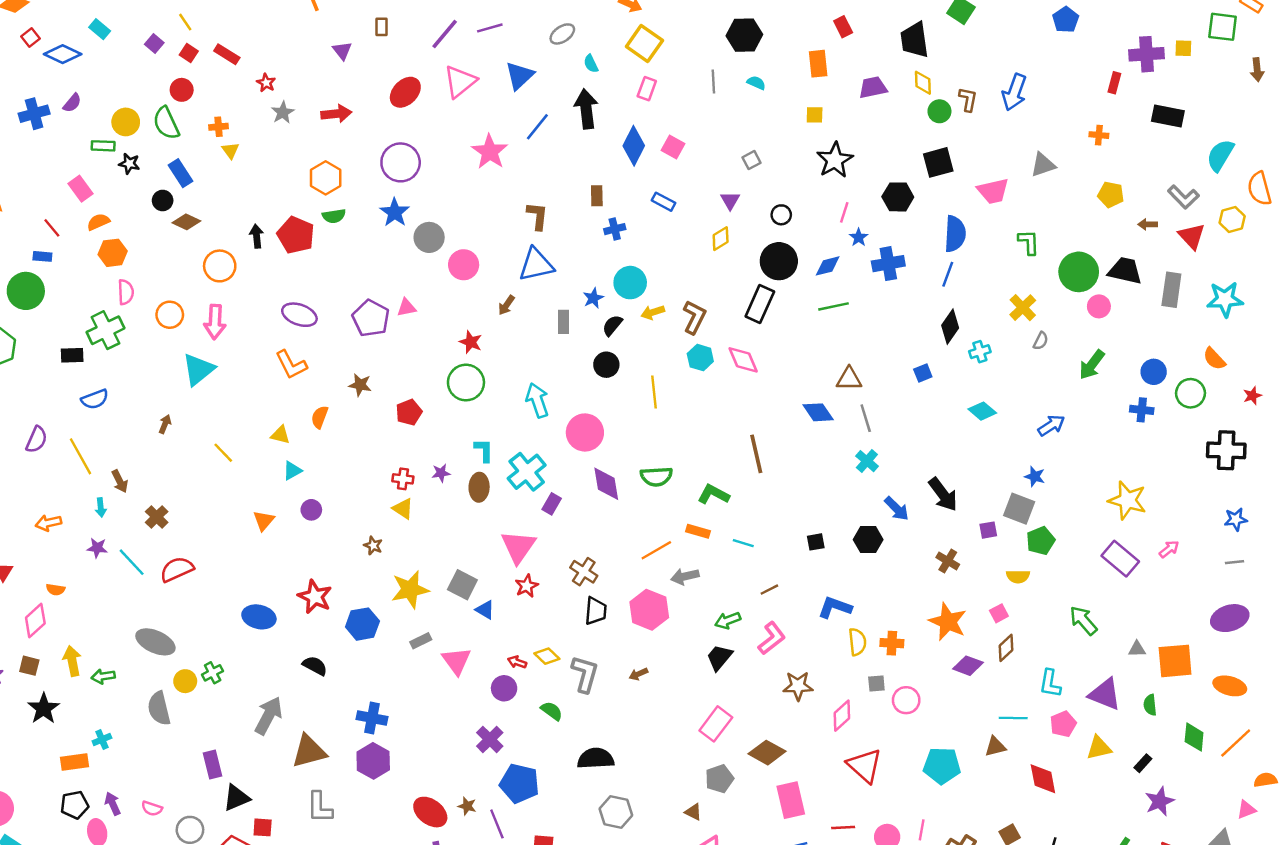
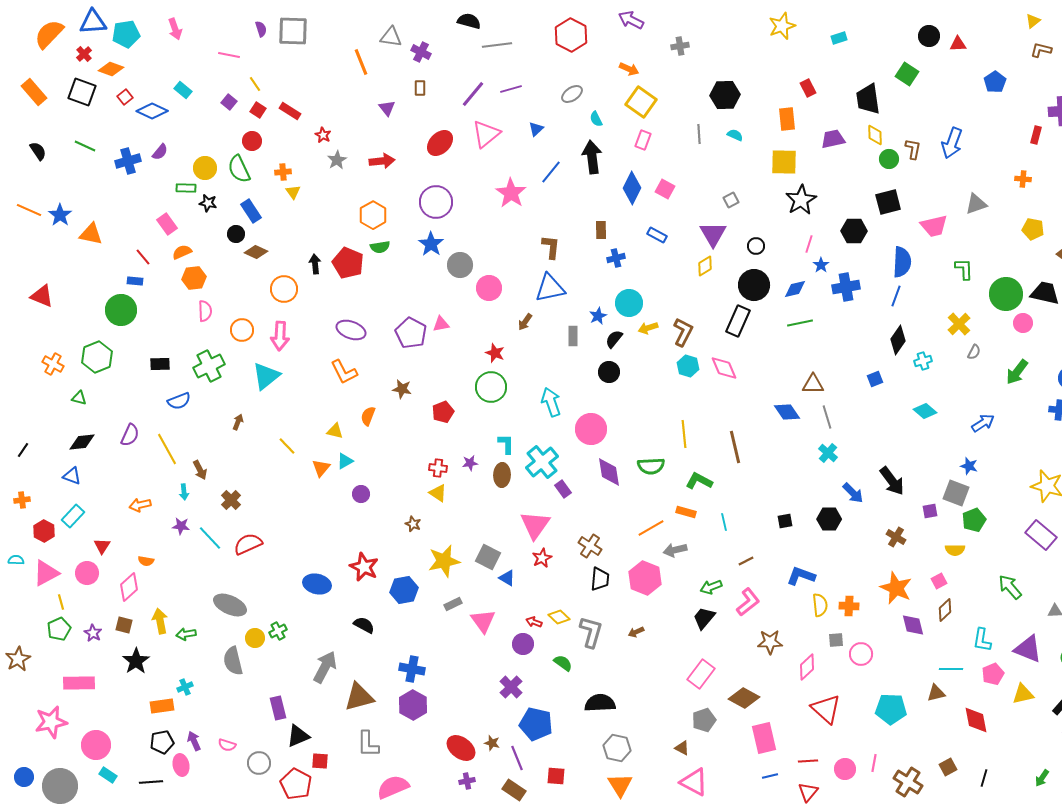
blue triangle: (520, 76) -> (536, 129), size x0.6
yellow square: (815, 115) -> (784, 162), size x1.8
purple triangle: (730, 201) -> (713, 234), size x1.6
green cross: (105, 330) -> (209, 366), moved
yellow line: (654, 392) -> (684, 434), moved
purple rectangle: (552, 504) -> (563, 489), turned -66
orange triangle: (264, 521) -> (321, 468), moved
cyan line: (743, 543) -> (724, 522), turned 60
purple diamond: (968, 666) -> (913, 625), turned 55

